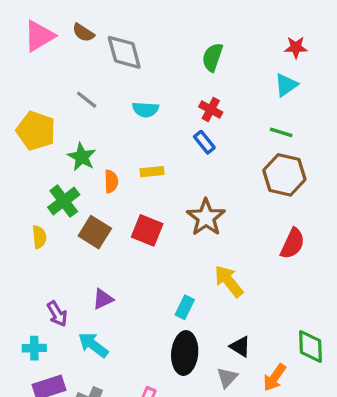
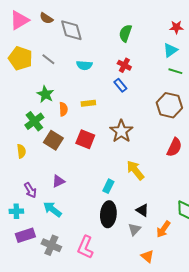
yellow pentagon: (36, 131) -> (20, 58), moved
green line: (281, 132) -> (175, 71), moved
yellow semicircle: (39, 237) -> (21, 151), moved

